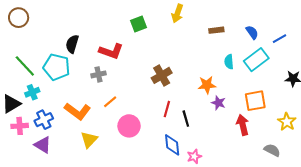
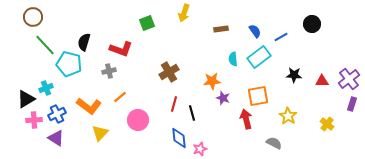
green line: (25, 66) -> (45, 45), moved

